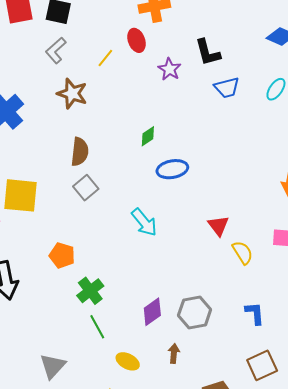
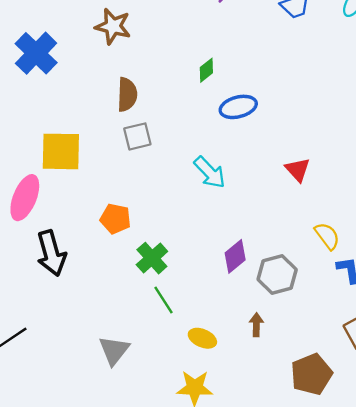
gray square: (86, 188) -> (137, 136), turned 30
yellow semicircle: (243, 253) -> (327, 236), moved
purple diamond: (152, 312) -> (235, 256), moved

